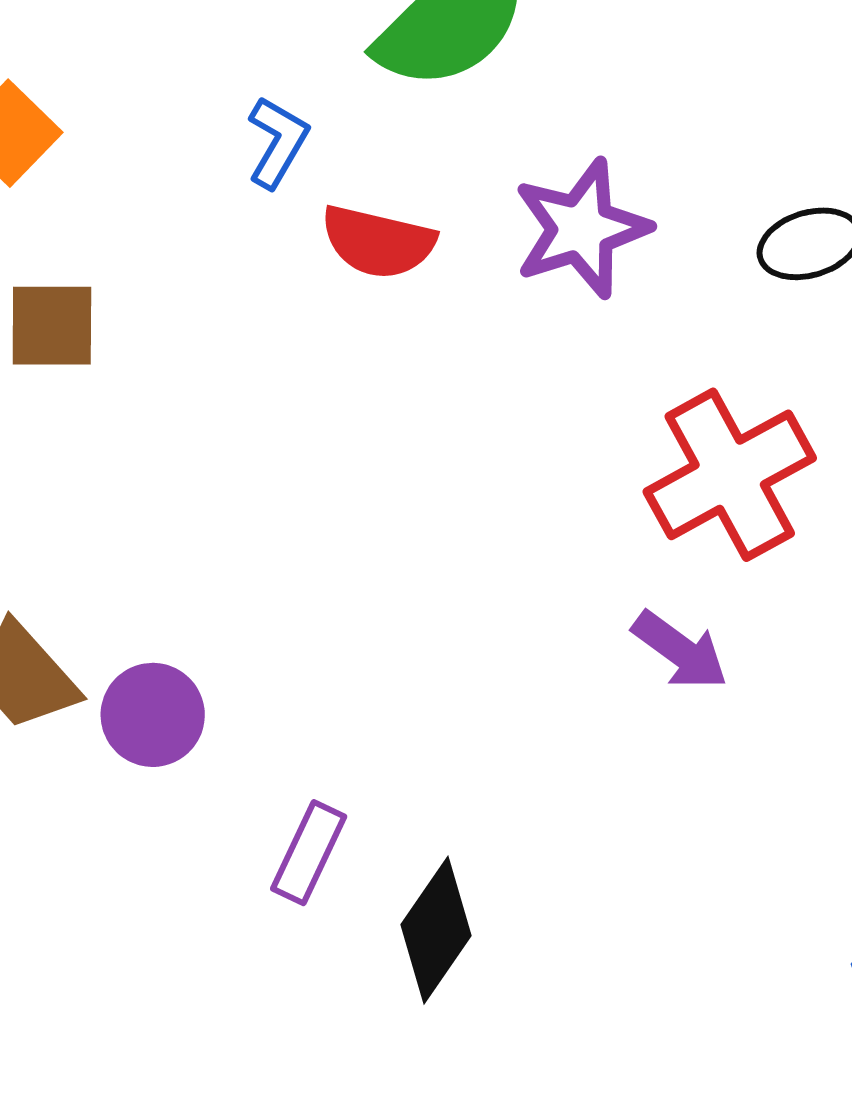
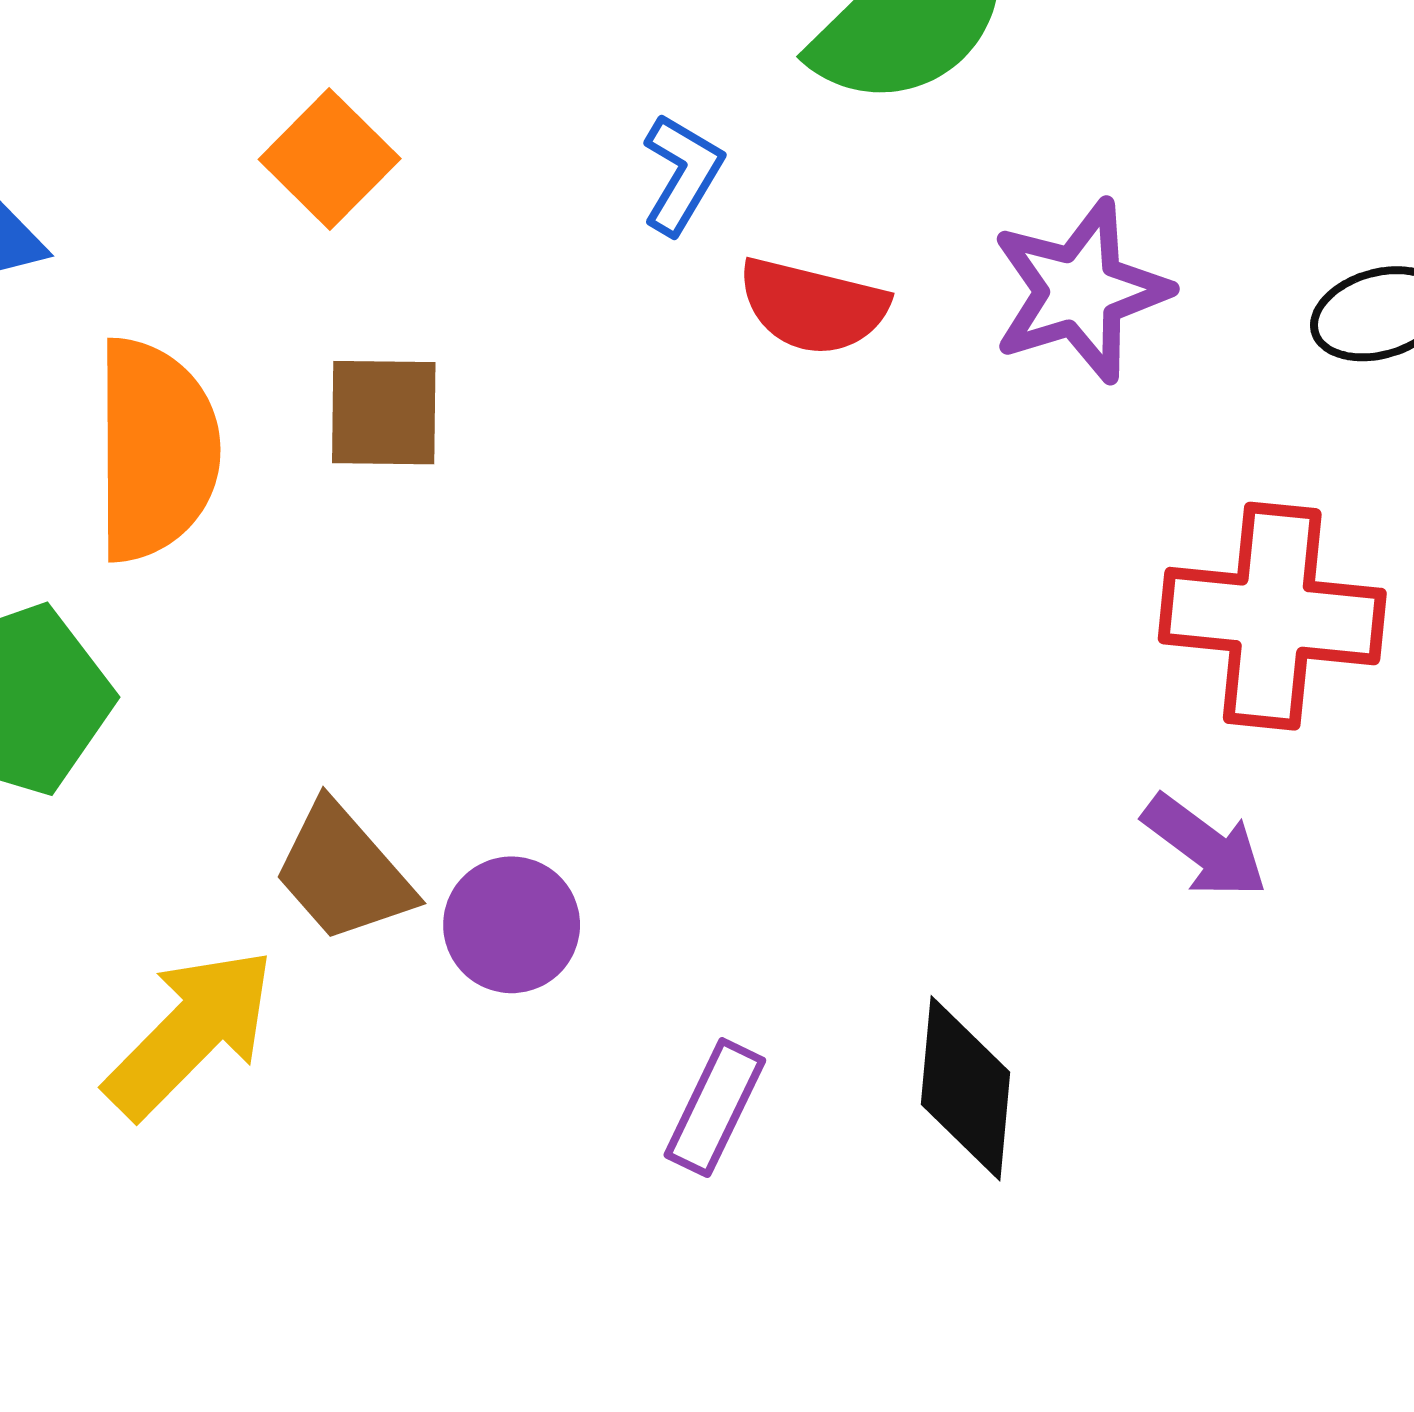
red cross: (730, 475) -> (1272, 616), turned 34
black diamond: (436, 930) -> (965, 1088), moved, turned -30

